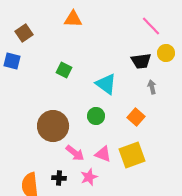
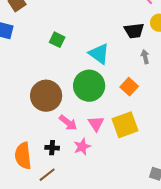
green circle: (96, 116) -> (89, 86), size x1.8
pink triangle: (103, 154) -> (96, 124), turned 36

